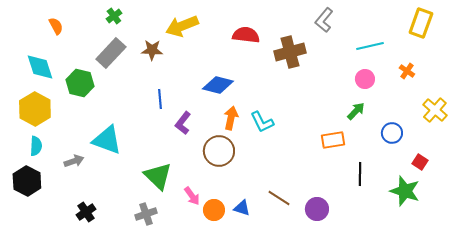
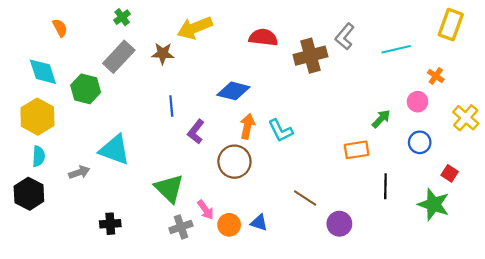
gray L-shape: (324, 20) -> (345, 36), moved
pink circle: (365, 79) -> (418, 102), moved
brown line: (279, 198) -> (305, 198), moved
black cross: (86, 212) -> (110, 224), moved, turned 30
gray cross: (146, 214) -> (181, 227), moved

